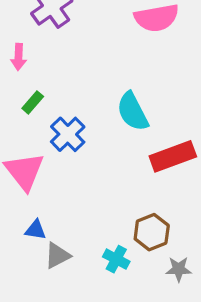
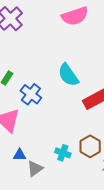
cyan cross: (116, 259) -> (63, 153), moved

